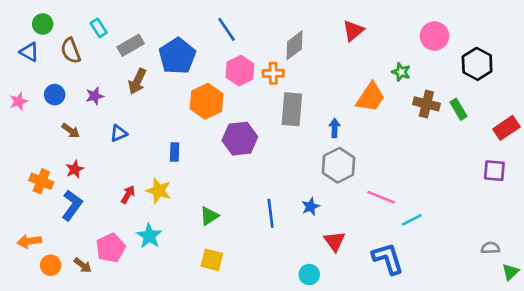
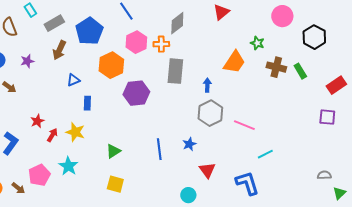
blue triangle: (119, 133) -> (73, 80), moved
red star: (75, 169) -> (37, 121), moved
pink line: (381, 197) -> (244, 125), moved

